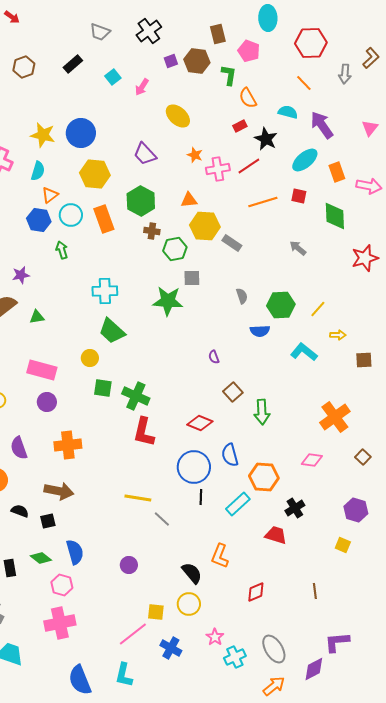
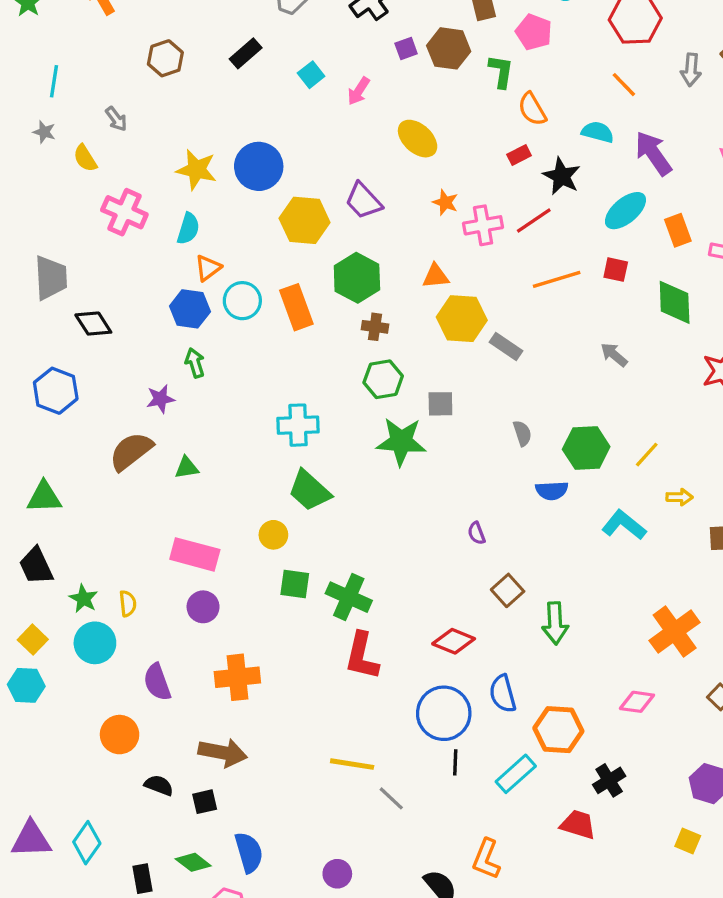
yellow hexagon: (95, 174) -> (305, 220), moved
green hexagon: (175, 249) -> (383, 379), moved
green arrow: (62, 250) -> (195, 363), moved

